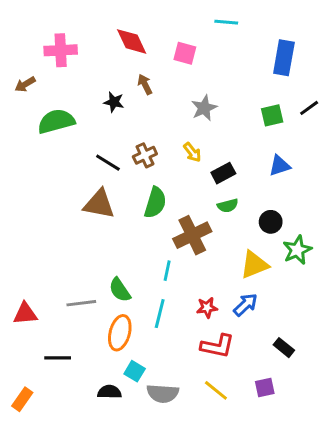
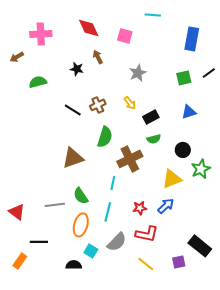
green semicircle: (56, 121) -> (38, 82), size x0.7
brown triangle: (99, 204) -> (73, 158), moved, turned -30
red triangle: (25, 314) -> (17, 212), turned 42
black rectangle: (284, 348) -> (200, 246), moved, size x1.6
gray semicircle: (163, 393) -> (117, 242), moved, turned -50
orange rectangle: (22, 399) -> (20, 261), moved

